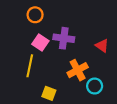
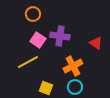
yellow line: (30, 66) -> (28, 62), turned 50
cyan circle: (95, 86) -> (75, 87), moved

